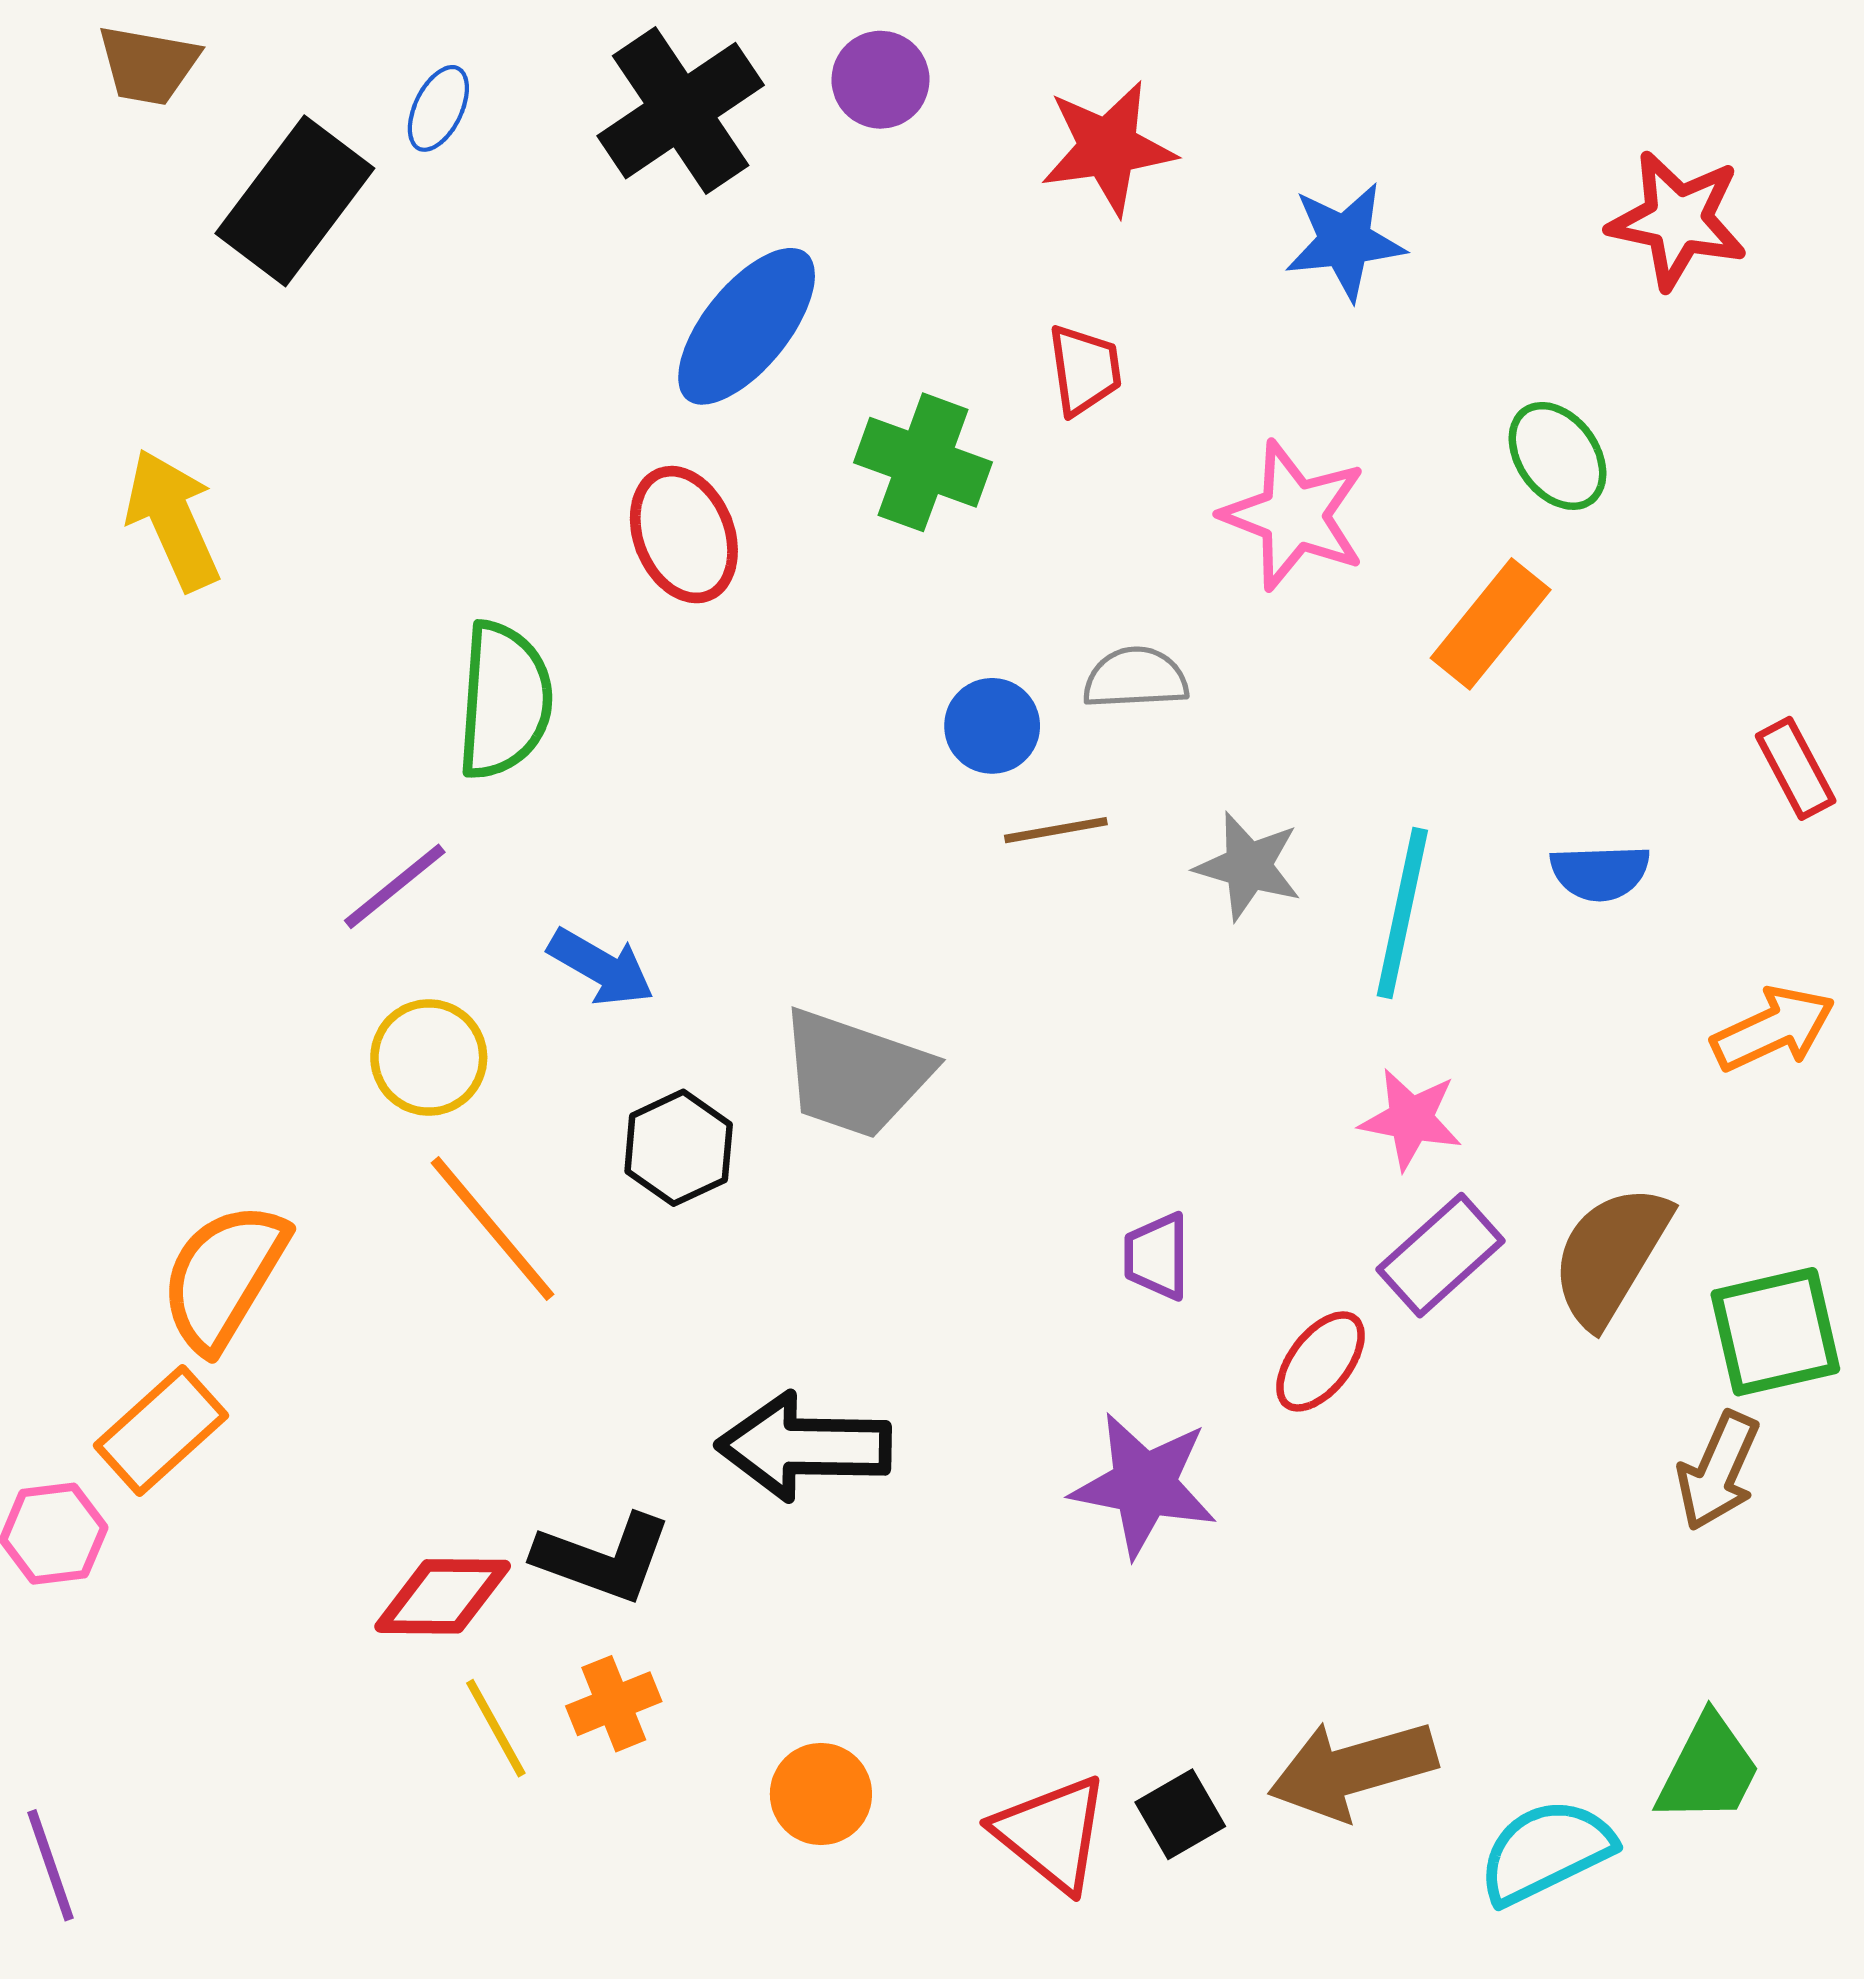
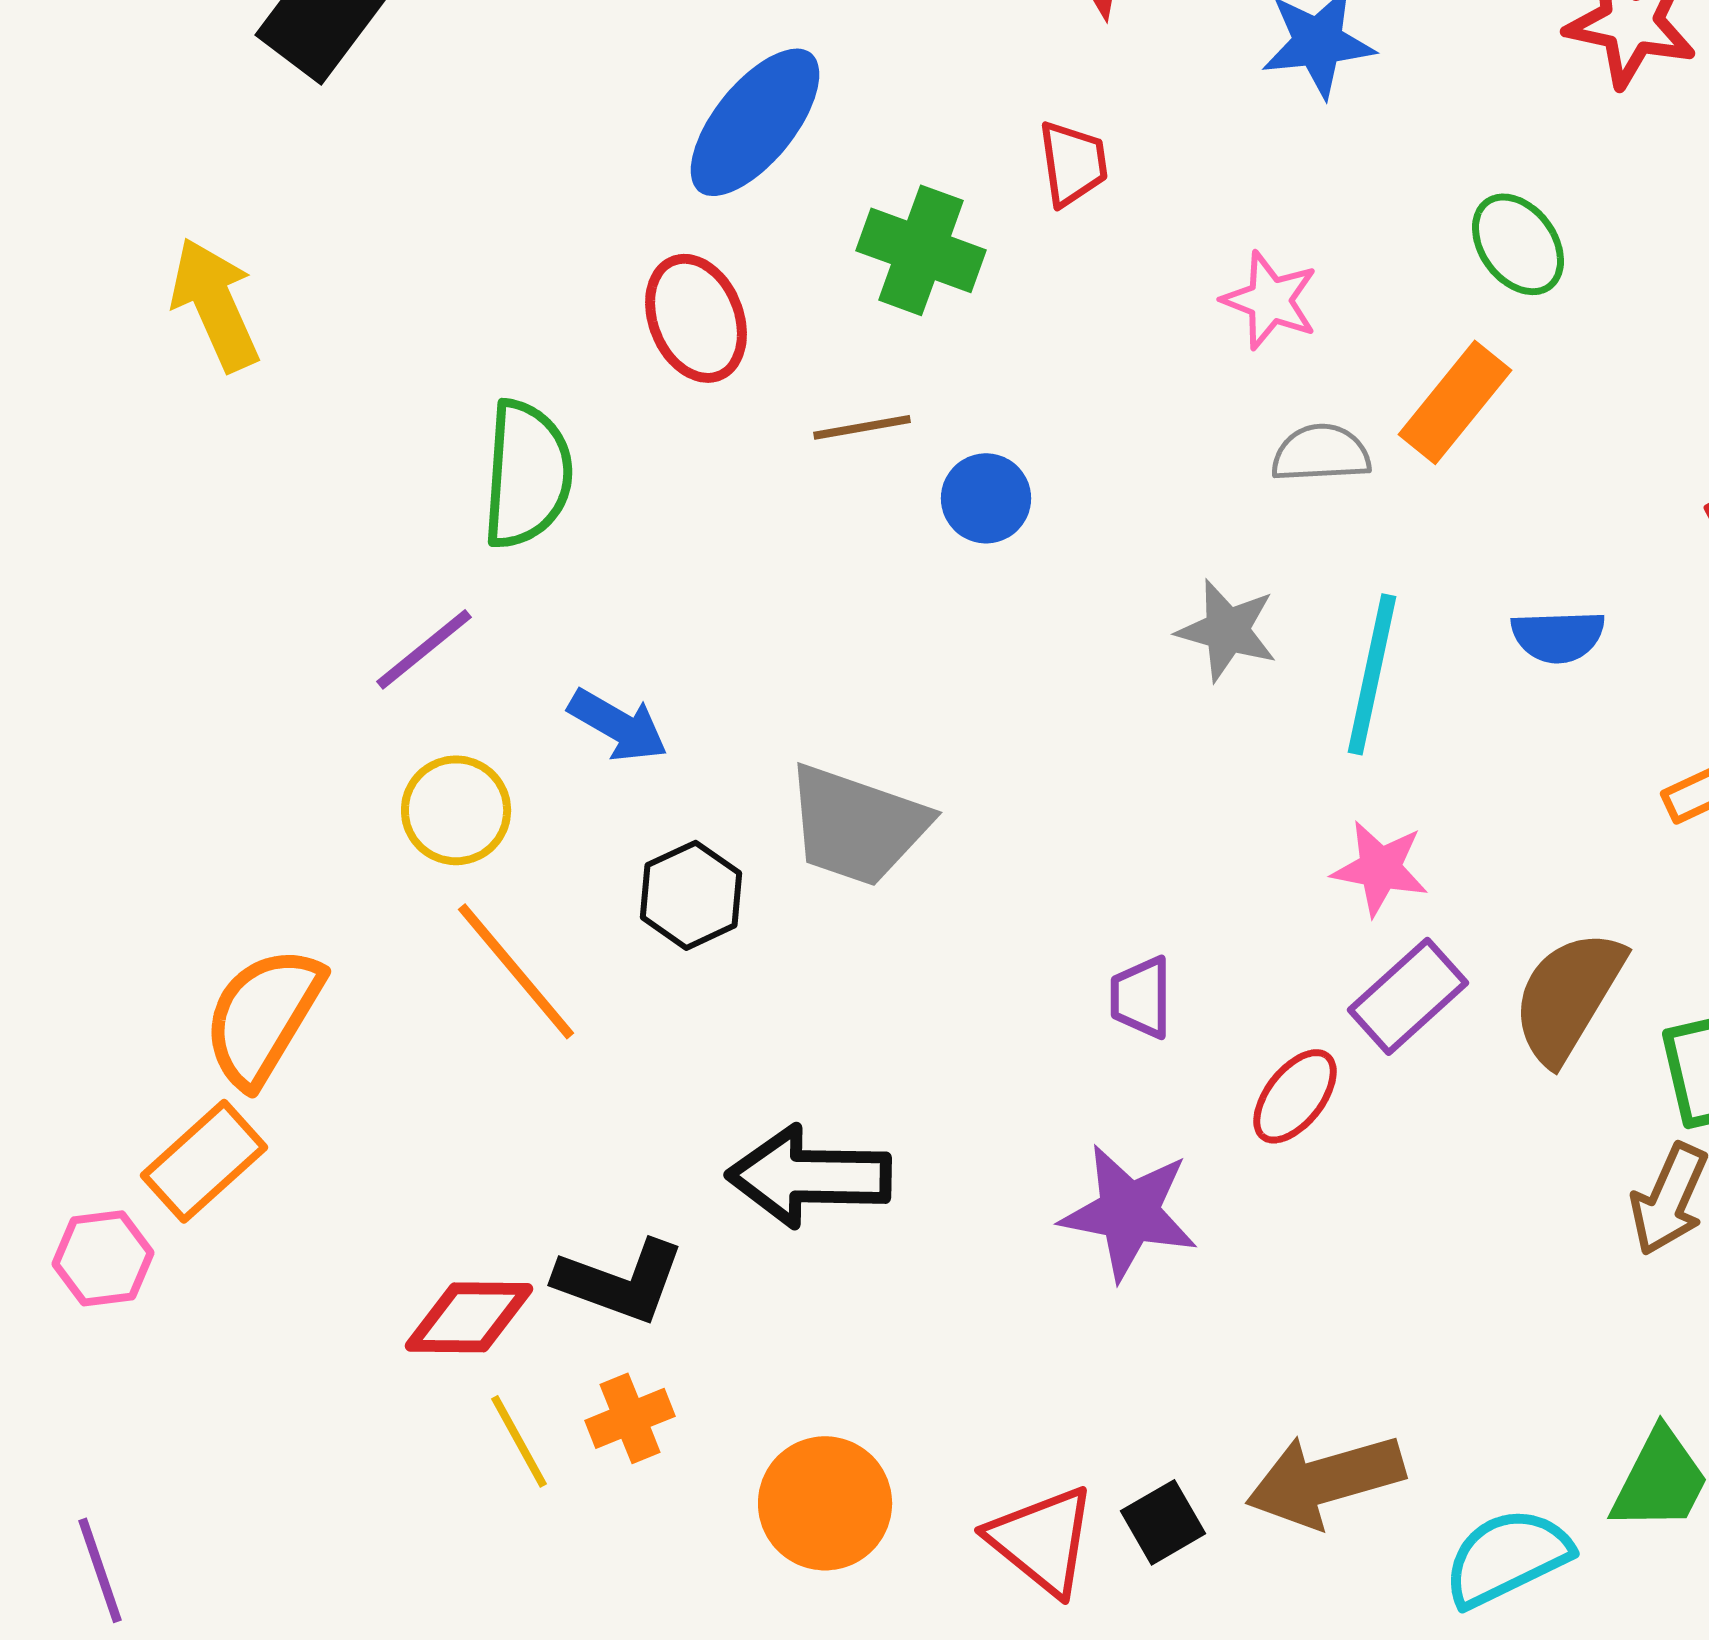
pink star: (1294, 515) -> (1270, 300), size x0.7
gray semicircle: (1136, 678) -> (1321, 453), moved
brown line: (1056, 830) -> (862, 427), moved
orange circle: (821, 1794) -> (825, 1503), size x1.4

